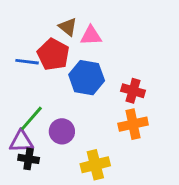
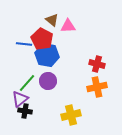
blue hexagon: (87, 78) -> (47, 55), moved
purple circle: (62, 131) -> (48, 81), moved
purple triangle: (21, 142) -> (20, 99), turned -36

